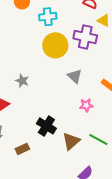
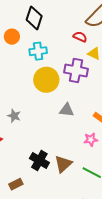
gray triangle: (75, 76) -> (67, 110), turned -35
pink star: (86, 105) -> (91, 140), moved
brown triangle: (71, 141) -> (63, 164), moved

